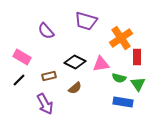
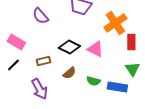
pink triangle: (101, 64) -> (95, 49), turned 36
green semicircle: (119, 78) -> (93, 81), moved

